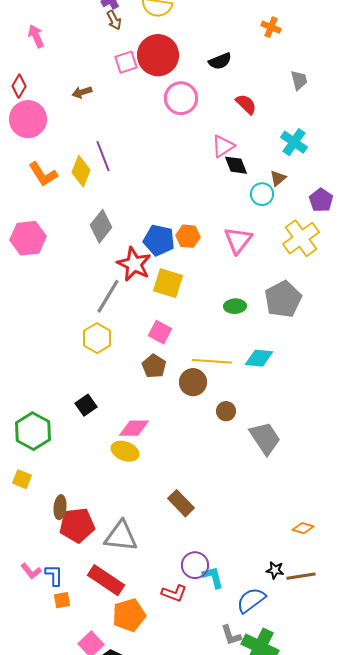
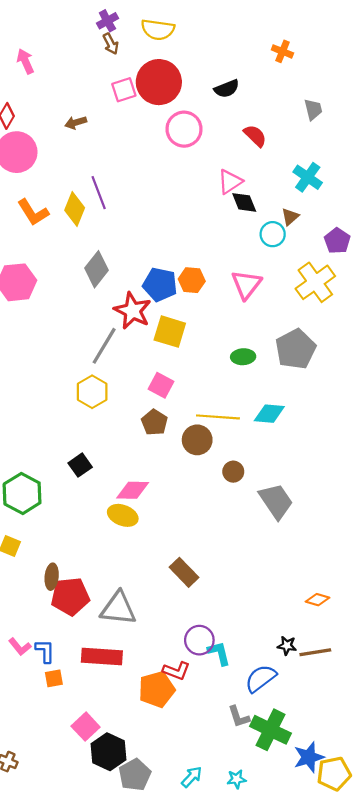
red rectangle: (106, 580) -> (102, 657), turned -30
orange pentagon: (129, 615) -> (157, 689), moved

